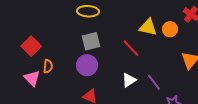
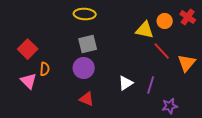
orange circle: (170, 29) -> (165, 21), moved
red line: (131, 48) -> (162, 51), moved
purple line: (154, 82) -> (151, 85), turned 54

